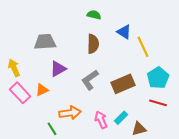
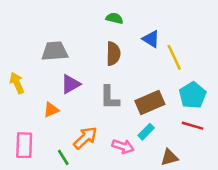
gray L-shape: (90, 80) -> (110, 98), turned -55
pink rectangle: (20, 93) -> (24, 145), moved, turned 45
orange arrow: (70, 113) -> (85, 138), turned -35
cyan rectangle: (121, 118) -> (146, 132), moved
pink arrow: (101, 120) -> (123, 146), turned 132

